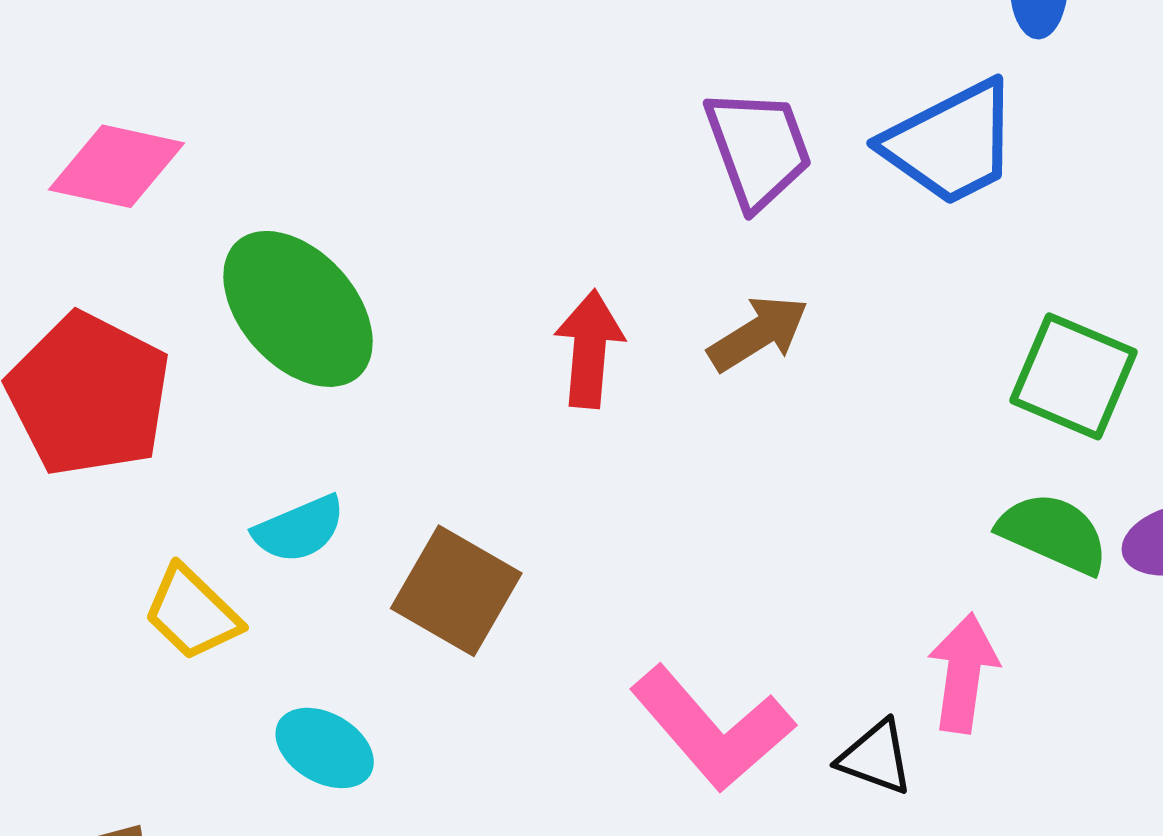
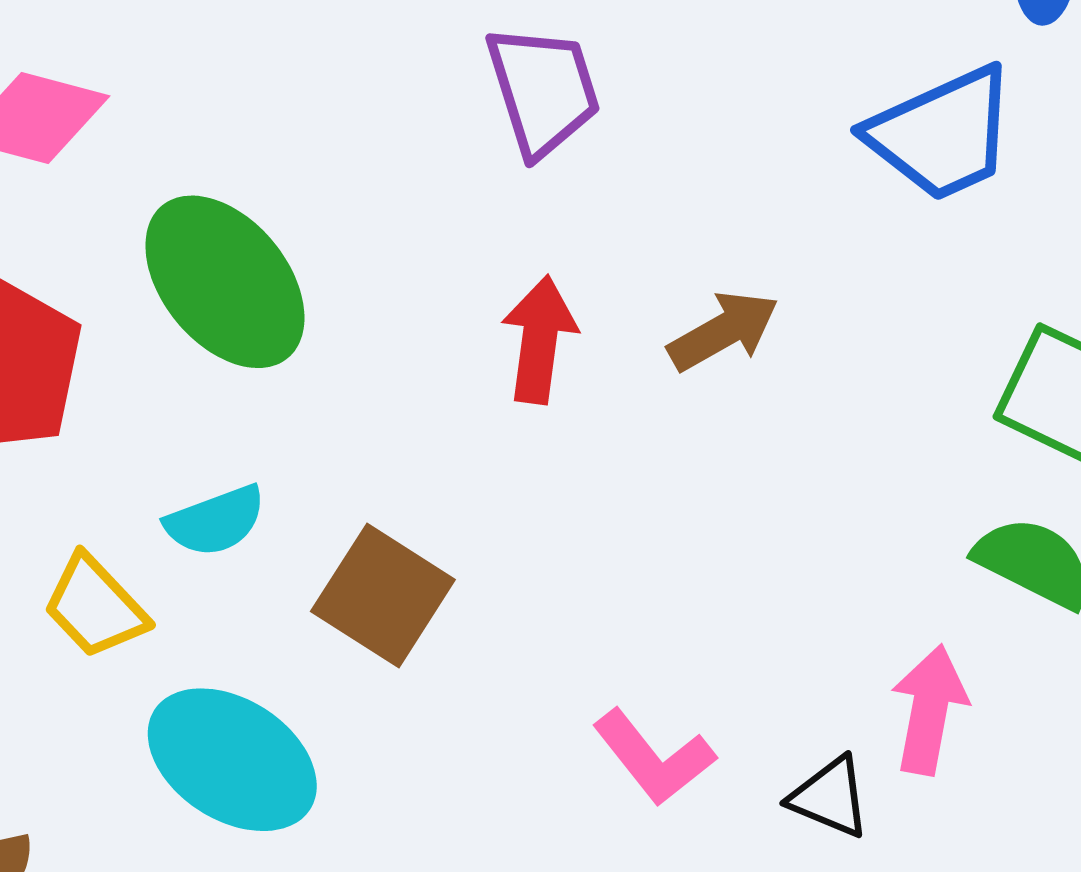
purple trapezoid: (758, 149) -> (543, 90), moved
pink L-shape: (712, 728) -> (654, 758), size x0.7
cyan ellipse: (325, 748) -> (232, 760), size x1.6

